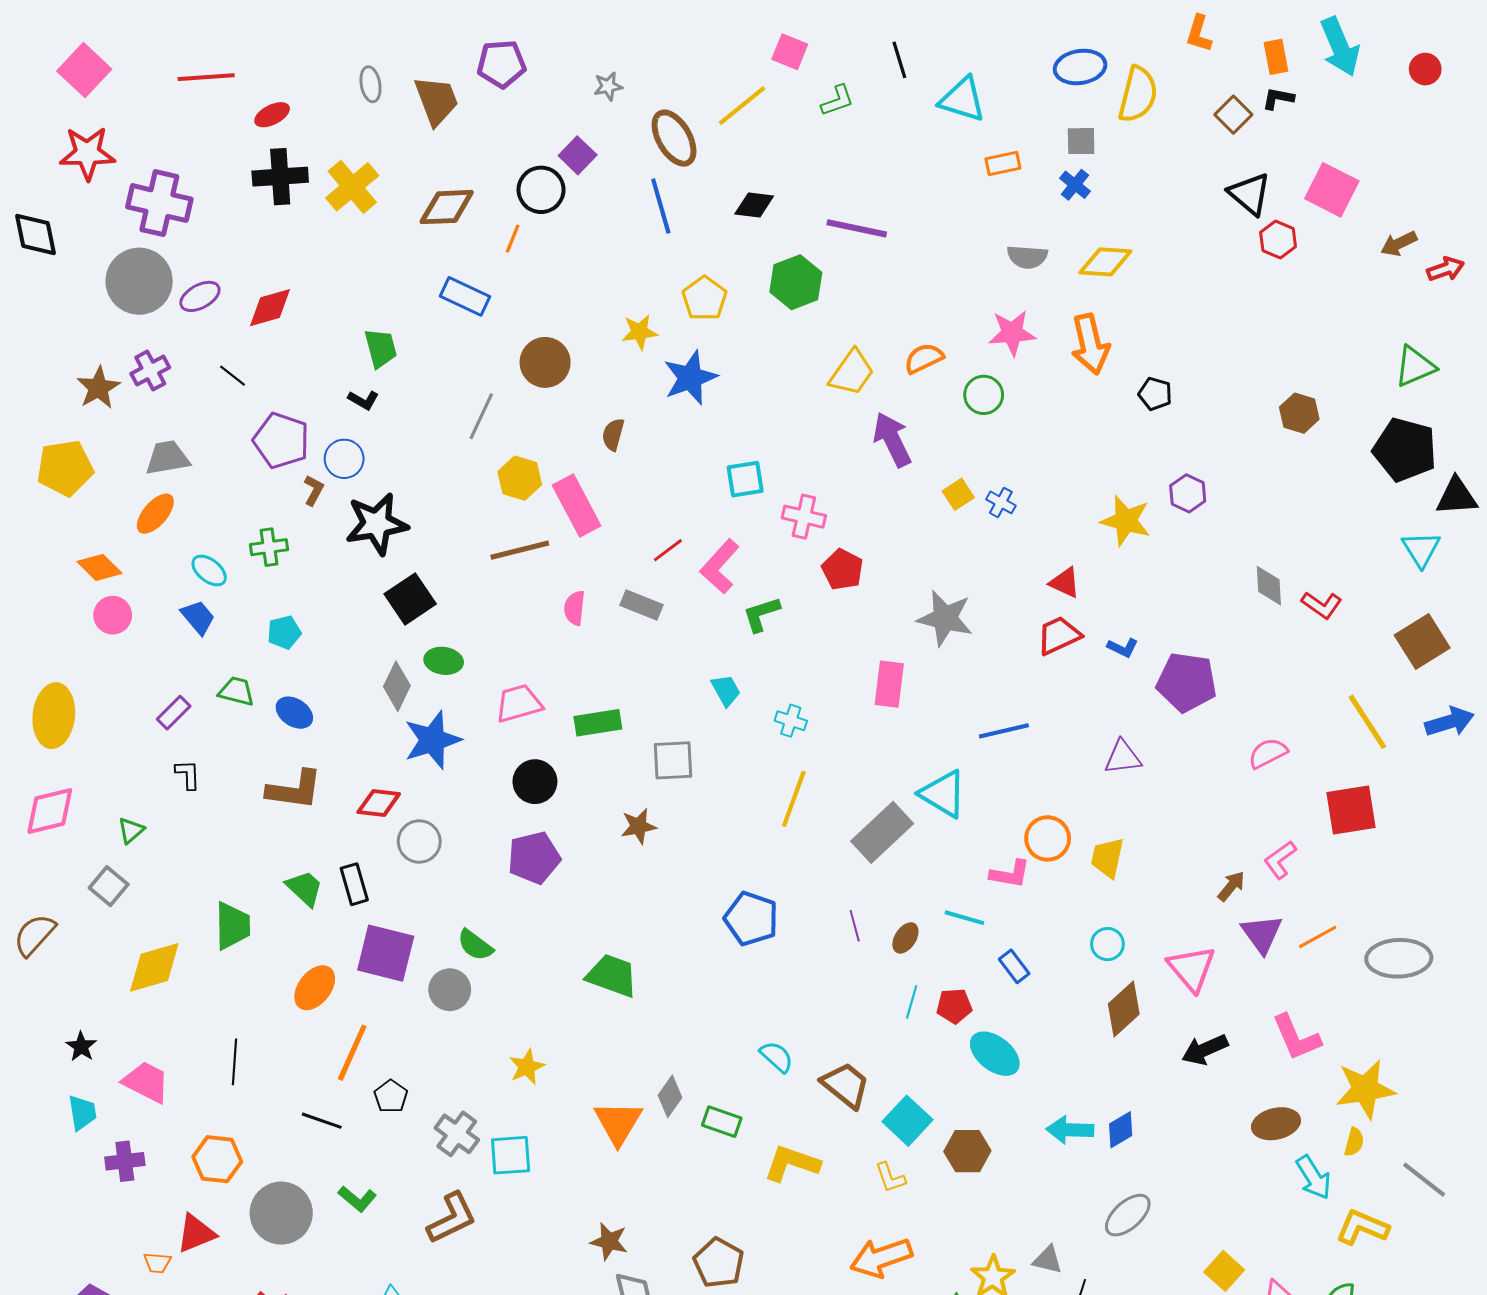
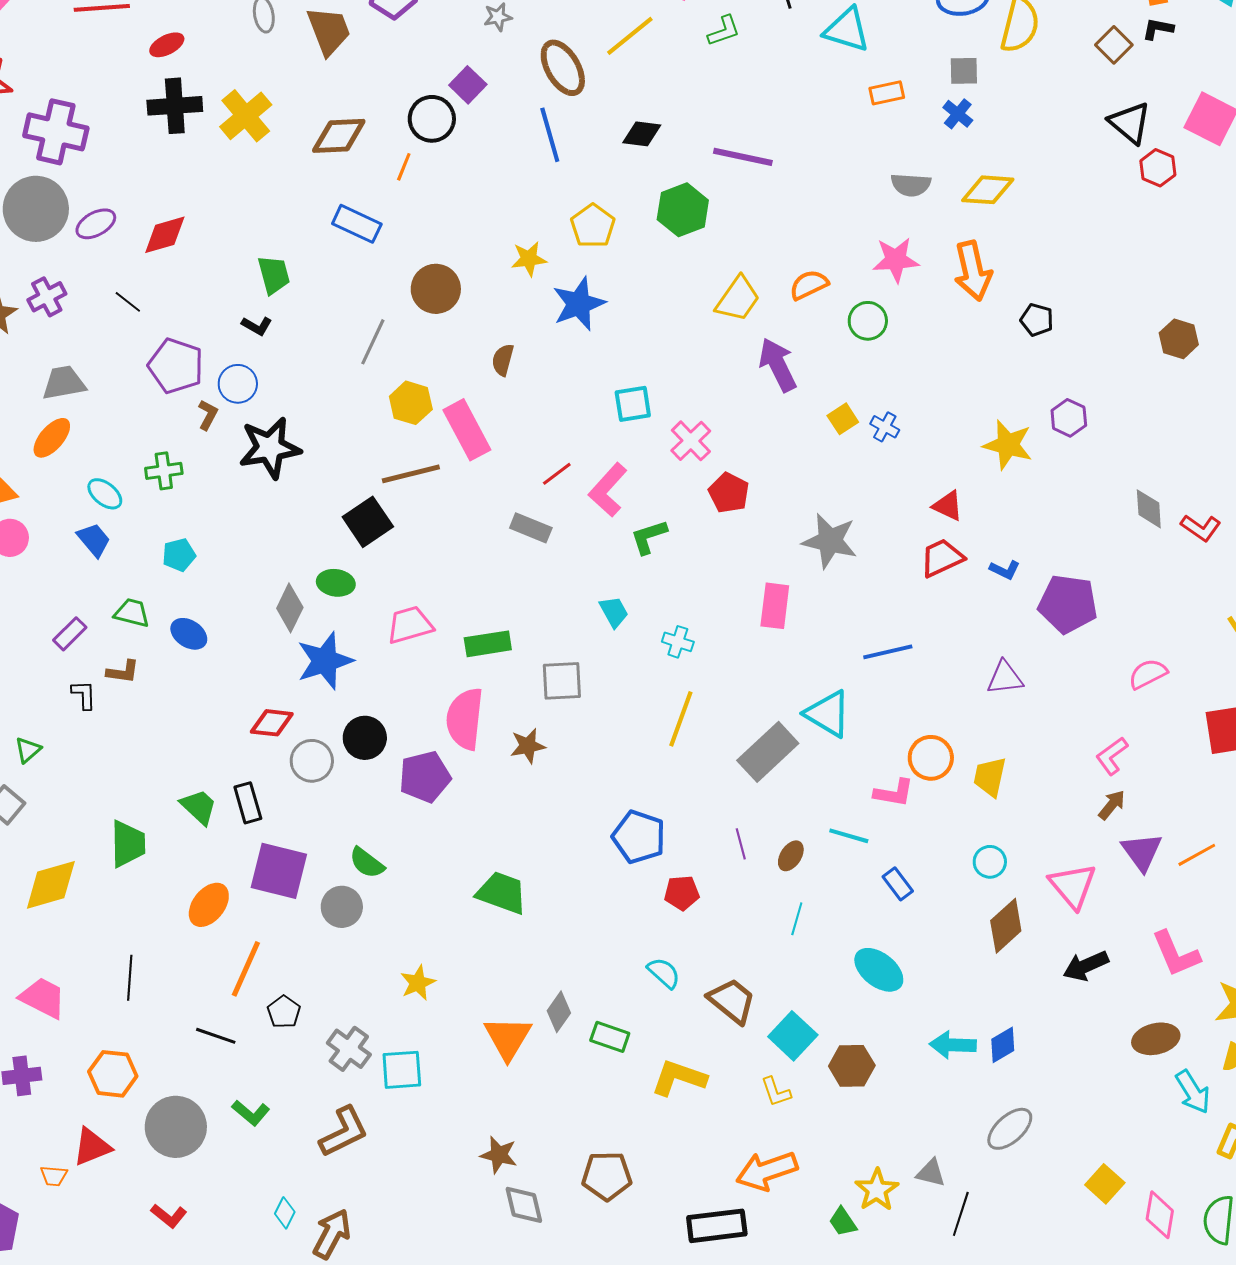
pink cross: (804, 517) -> (691, 441), turned 33
black square: (410, 599) -> (368, 522), moved
pink semicircle: (575, 608) -> (465, 719), moved, size x1.8
black circle: (535, 782) -> (365, 738), moved
brown L-shape: (294, 790) -> (123, 672), moved, size x0.6
pink L-shape: (1280, 860) -> (1112, 756), moved
red pentagon: (954, 1006) -> (682, 893), moved
brown pentagon: (719, 1263) -> (607, 1176), turned -30

